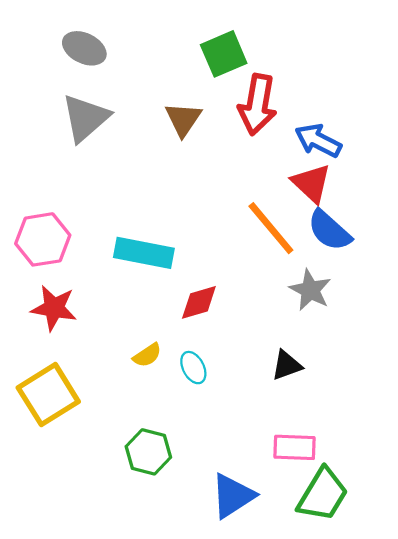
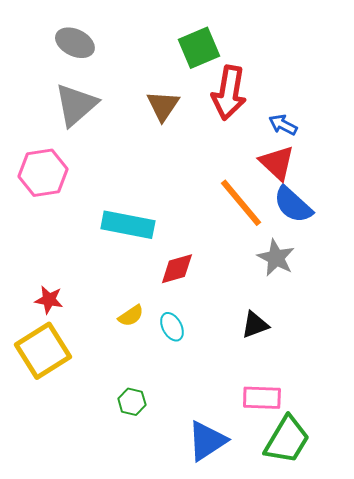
blue arrow: (318, 141) -> (283, 125), size x0.7
pink hexagon: (43, 239) -> (43, 173), moved
red star: (54, 308) -> (49, 300), moved, size x0.7
green hexagon: (148, 452) -> (132, 402), size x0.7

